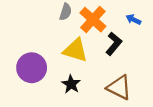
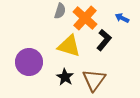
brown triangle: (119, 87) -> (94, 80), moved, turned 40

